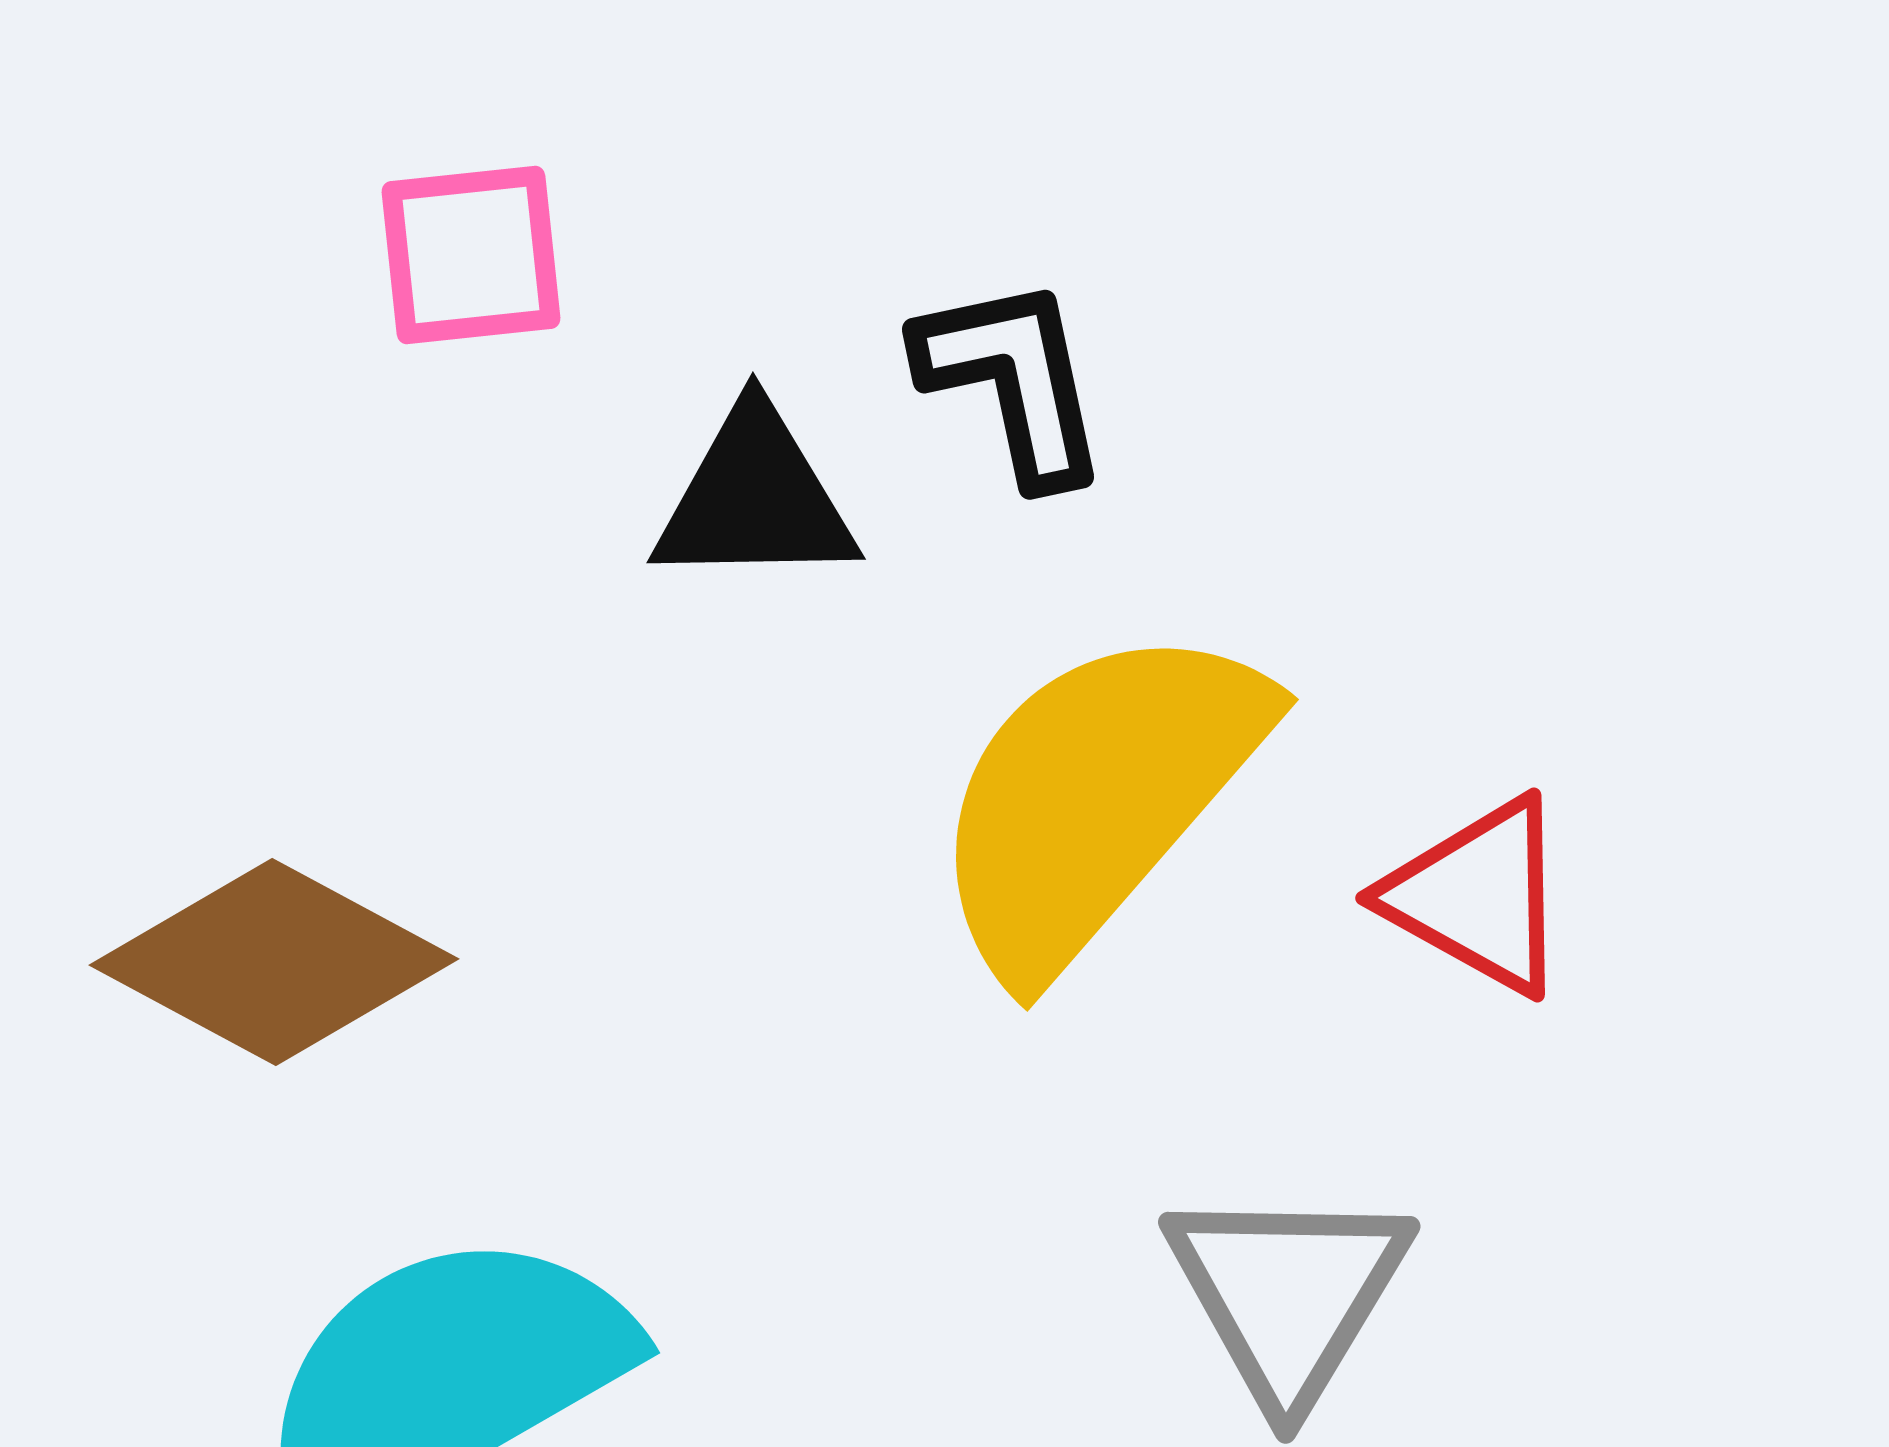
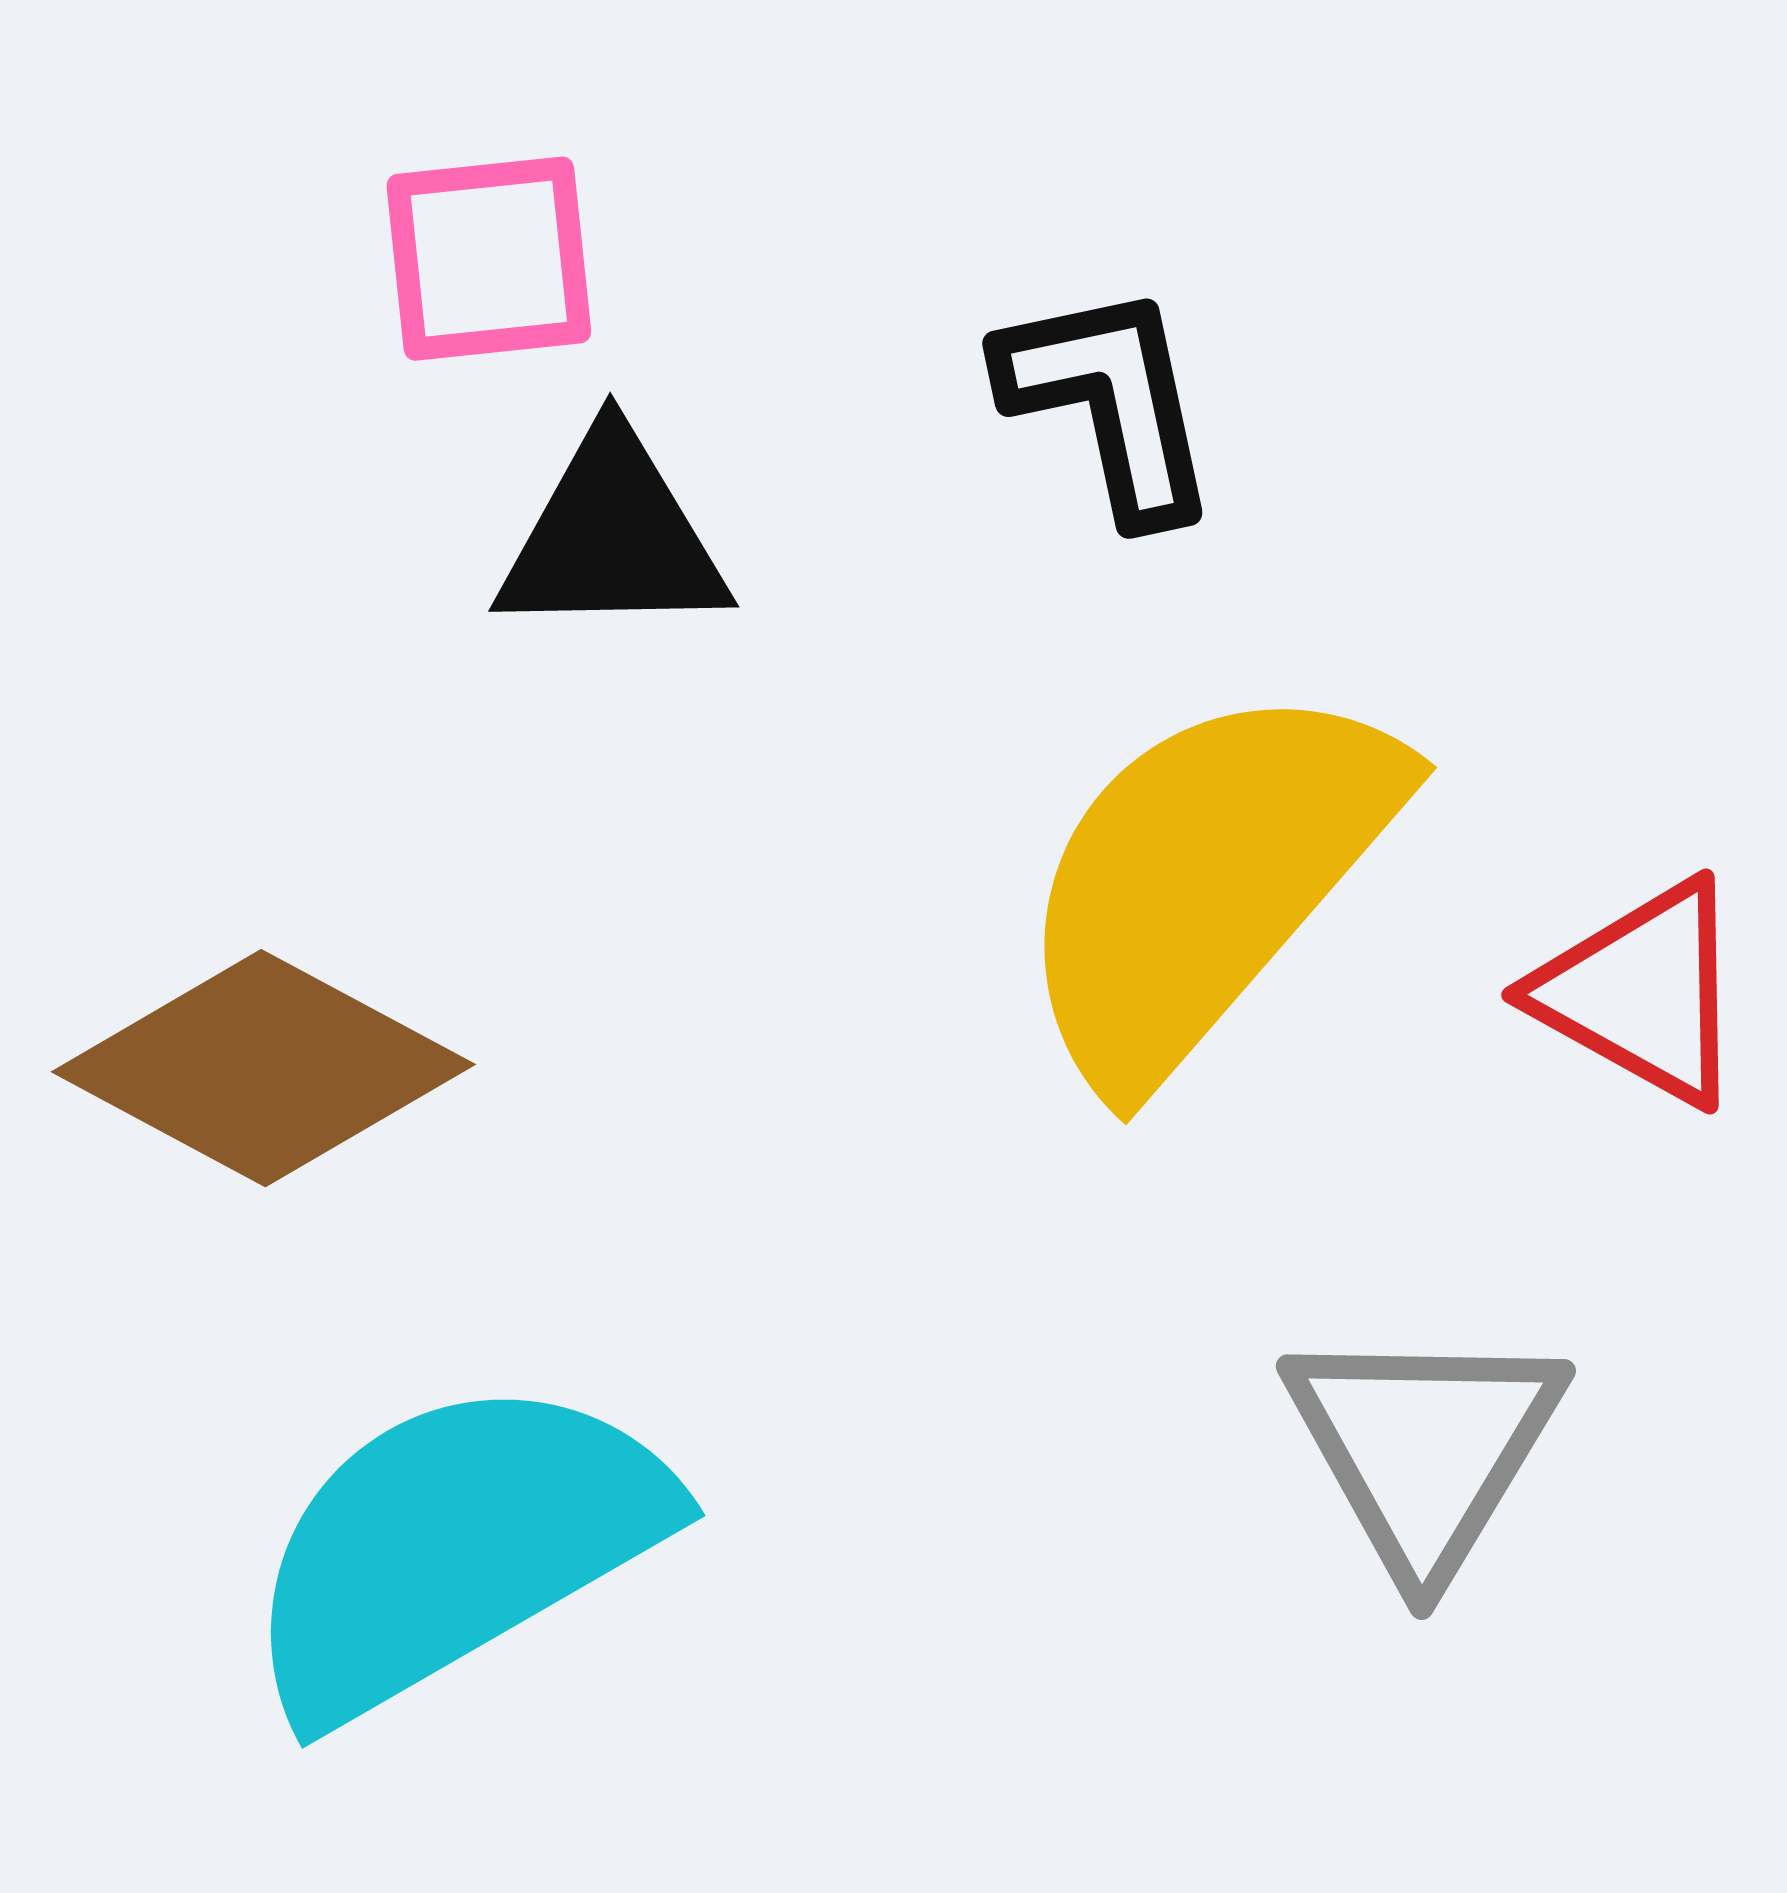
black triangle: (755, 498) -> (613, 537), moved

